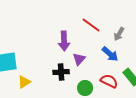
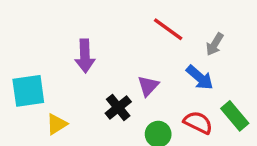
purple arrow: (64, 41) -> (85, 56), moved
black cross: (61, 72) -> (118, 108), turned -35

